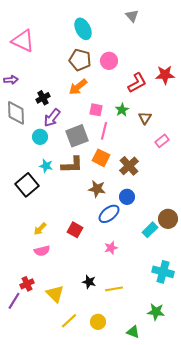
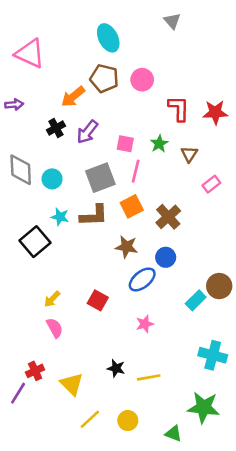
red star: (165, 75) -> (215, 112), moved
red L-shape: (137, 83) -> (179, 108), turned -60
orange arrow: (78, 87) -> (73, 97), moved
gray diamond: (16, 113) -> (21, 170), moved
purple arrow: (52, 118) -> (87, 132), moved
orange square: (101, 158) -> (132, 206), turned 36
pink semicircle: (42, 251) -> (55, 328), turned -105
green star: (156, 312) -> (204, 407), size x1.4

